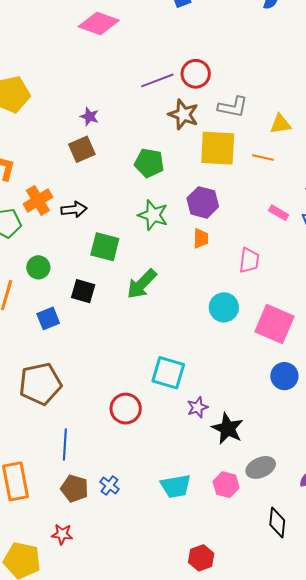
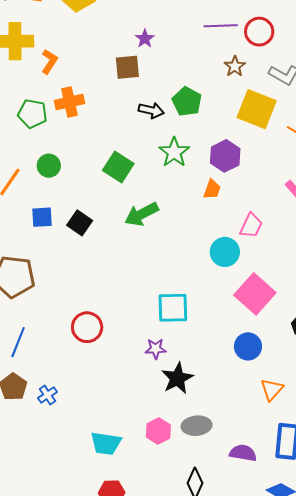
brown star: (183, 114) -> (235, 66), size x0.7
black arrow: (74, 209) -> (151, 110), moved
black square: (83, 291) -> (80, 223), moved
cyan circle: (224, 307) -> (225, 252), moved
cyan square: (168, 373) -> (173, 308), moved, turned -36
cyan trapezoid: (176, 486) -> (106, 443), moved

